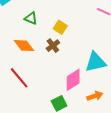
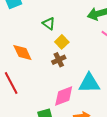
green triangle: (31, 18) -> (49, 24), moved
brown cross: (53, 46) -> (59, 60), moved

